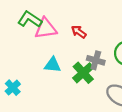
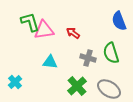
green L-shape: (30, 19) -> (30, 22), turned 40
green cross: (83, 73) -> (77, 86), moved

